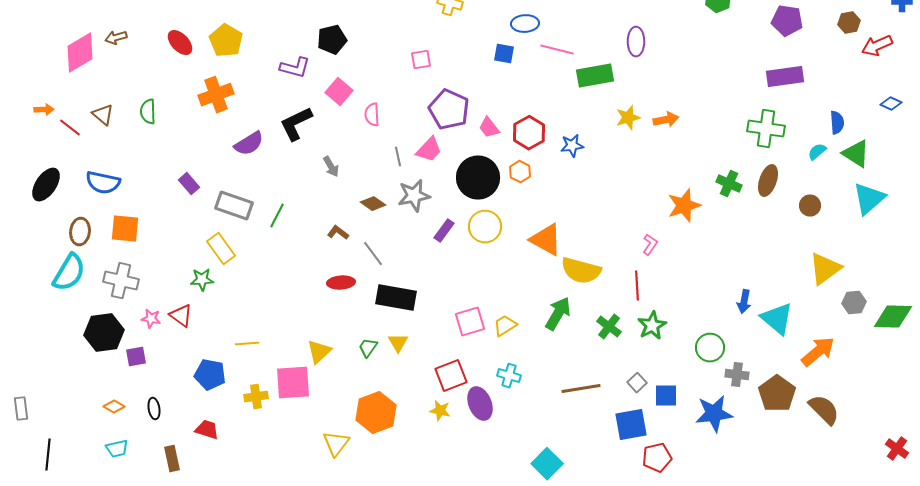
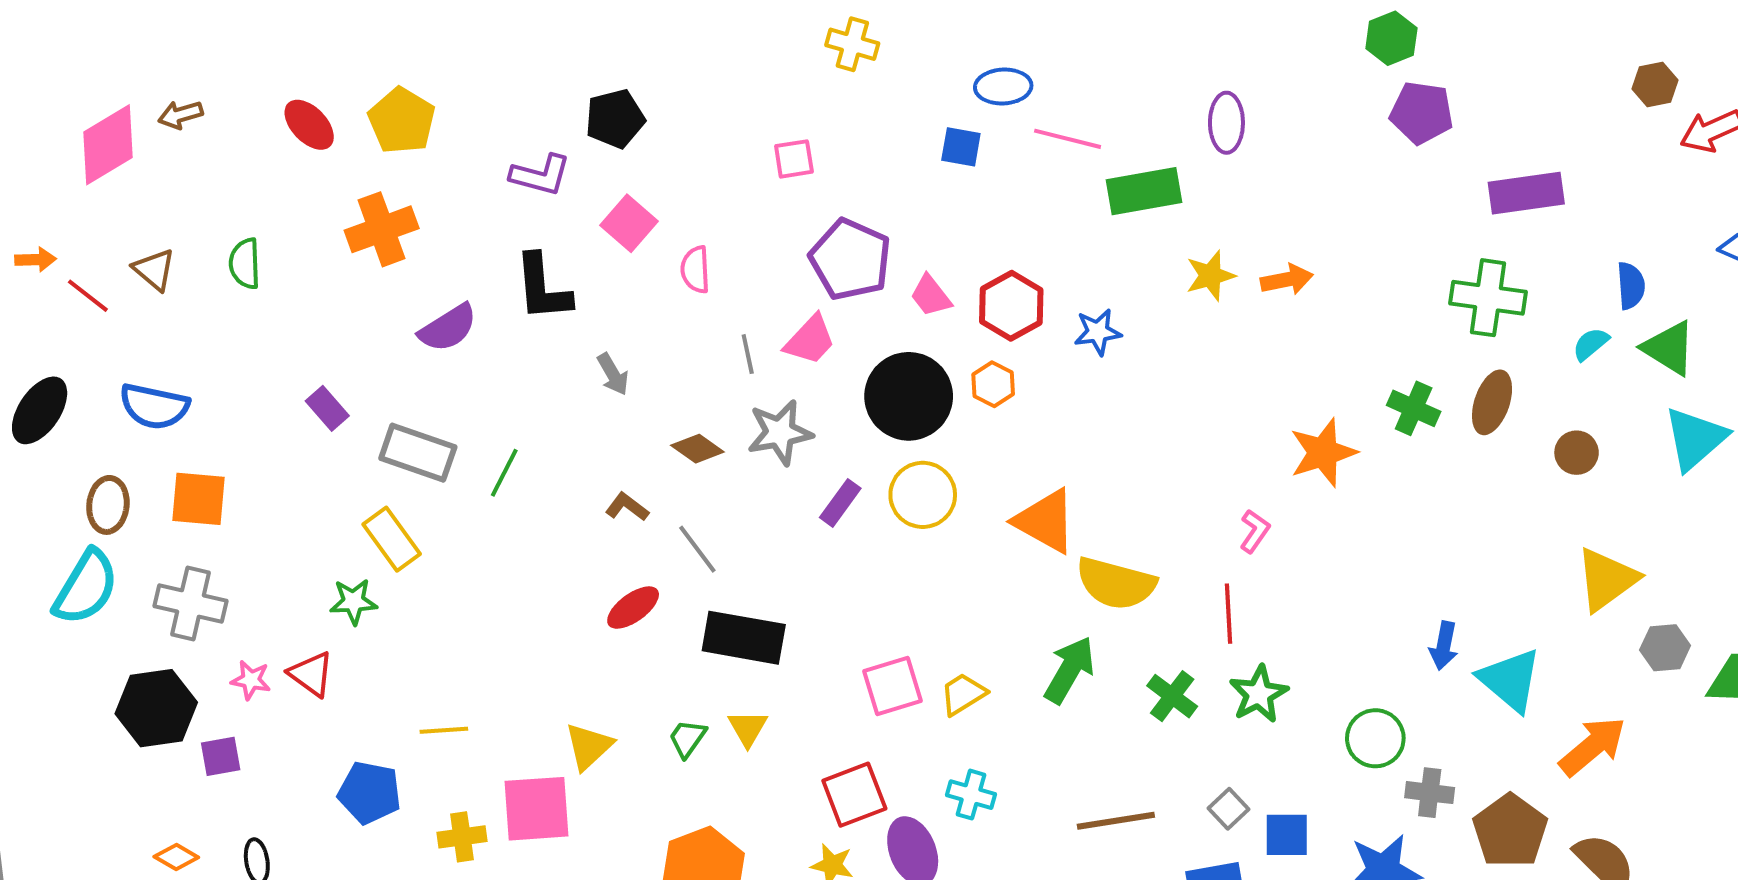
purple pentagon: (787, 21) -> (1422, 113), moved
black L-shape: (296, 124) -> (543, 288), turned -69
red ellipse: (341, 283) -> (633, 608), turned -32

